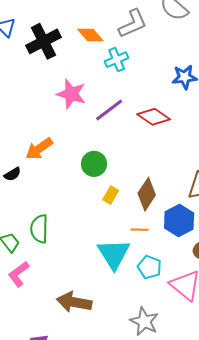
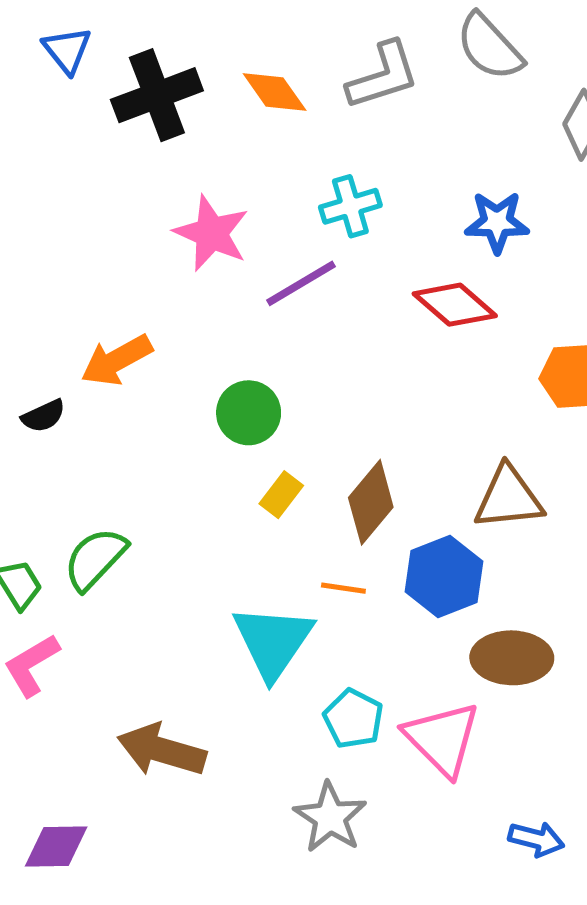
cyan cross: (117, 60) -> (350, 206), moved
red diamond: (154, 117) -> (455, 305), moved
green semicircle: (39, 229) -> (95, 559), turned 36
cyan pentagon: (149, 267) -> (353, 719), moved

